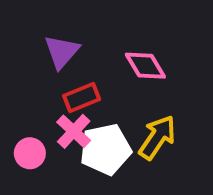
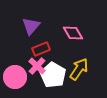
white pentagon: (106, 149) -> (53, 75), turned -30
pink circle: (30, 153) -> (15, 77), size x1.5

